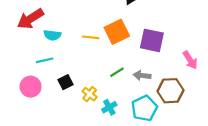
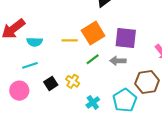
green line: (117, 72) -> (93, 59), moved
gray arrow: (142, 75) -> (118, 61), moved
yellow cross: (90, 94) -> (73, 81), moved

